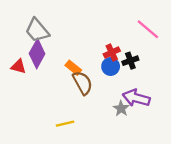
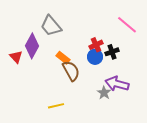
gray trapezoid: (37, 30) -> (51, 26), moved
red triangle: (18, 67) -> (16, 57), turned 32

